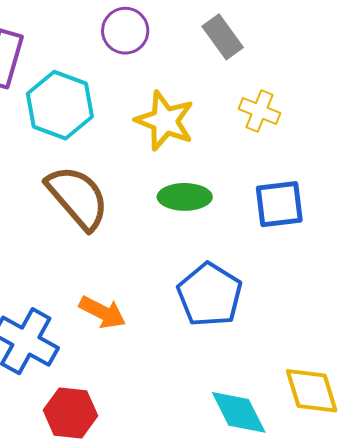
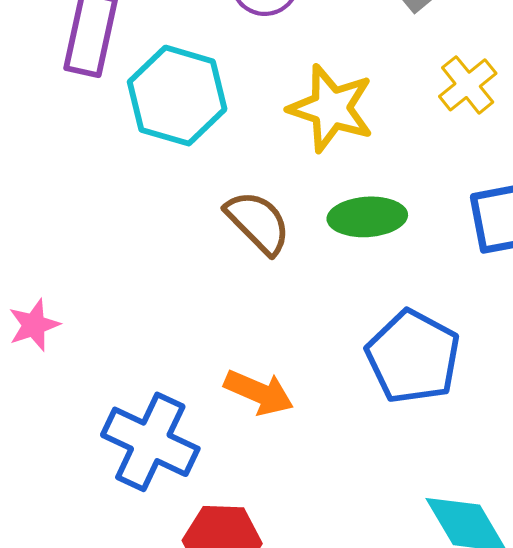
yellow cross: (259, 111) -> (468, 85), turned 33
brown semicircle: (78, 197) -> (258, 222), moved, size x0.7

